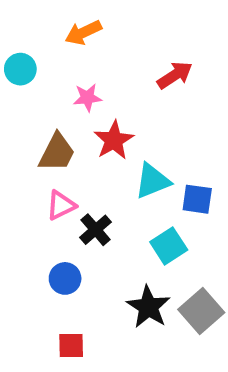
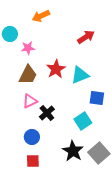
pink star: (87, 98) -> (28, 48), moved
cyan triangle: (152, 181) -> (80, 75), moved
red square: (71, 346) -> (33, 161), moved

